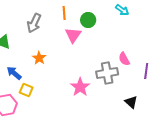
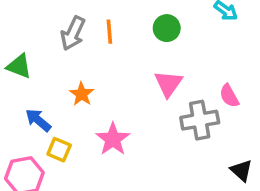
orange line: (64, 13) -> (109, 32), moved
pink triangle: (73, 35) -> (168, 84), moved
pink star: (80, 87) -> (113, 139), moved

